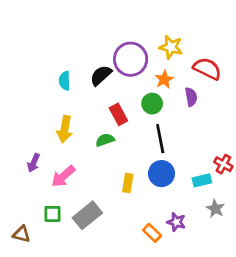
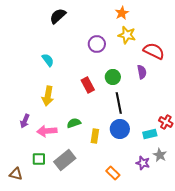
purple circle: (131, 59) -> (97, 44), size x0.7
black semicircle: (101, 75) -> (58, 16), moved
orange star: (164, 79) -> (122, 13), moved
cyan semicircle: (65, 81) -> (48, 60), turned 144
green semicircle: (105, 140) -> (74, 123), moved
pink arrow: (63, 176) -> (47, 131), turned 36
purple star: (176, 222) -> (143, 163), moved

